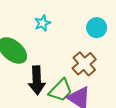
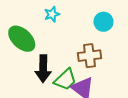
brown cross: (84, 64) -> (89, 56), turned 30

